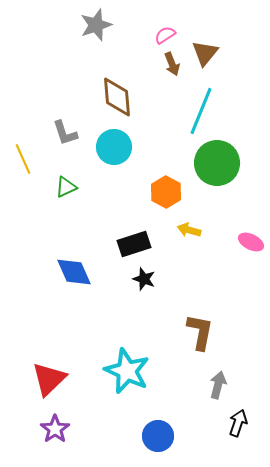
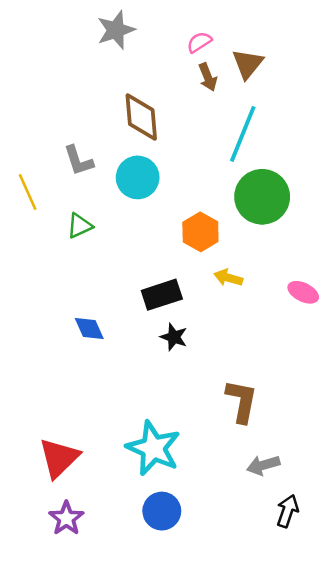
blue diamond: (74, 272) -> (89, 329), size x0.7
gray arrow: (218, 385) -> (263, 465), turned -120
blue circle: (158, 436) -> (162, 511), moved

